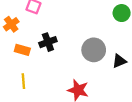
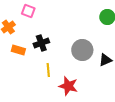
yellow line: (23, 81) -> (48, 70), moved

